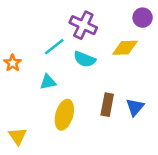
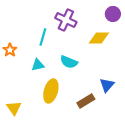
cyan line: (54, 47) -> (43, 37), turned -36
cyan semicircle: (85, 59) -> (69, 62), moved
brown rectangle: (107, 105) -> (86, 101), moved, turned 48

